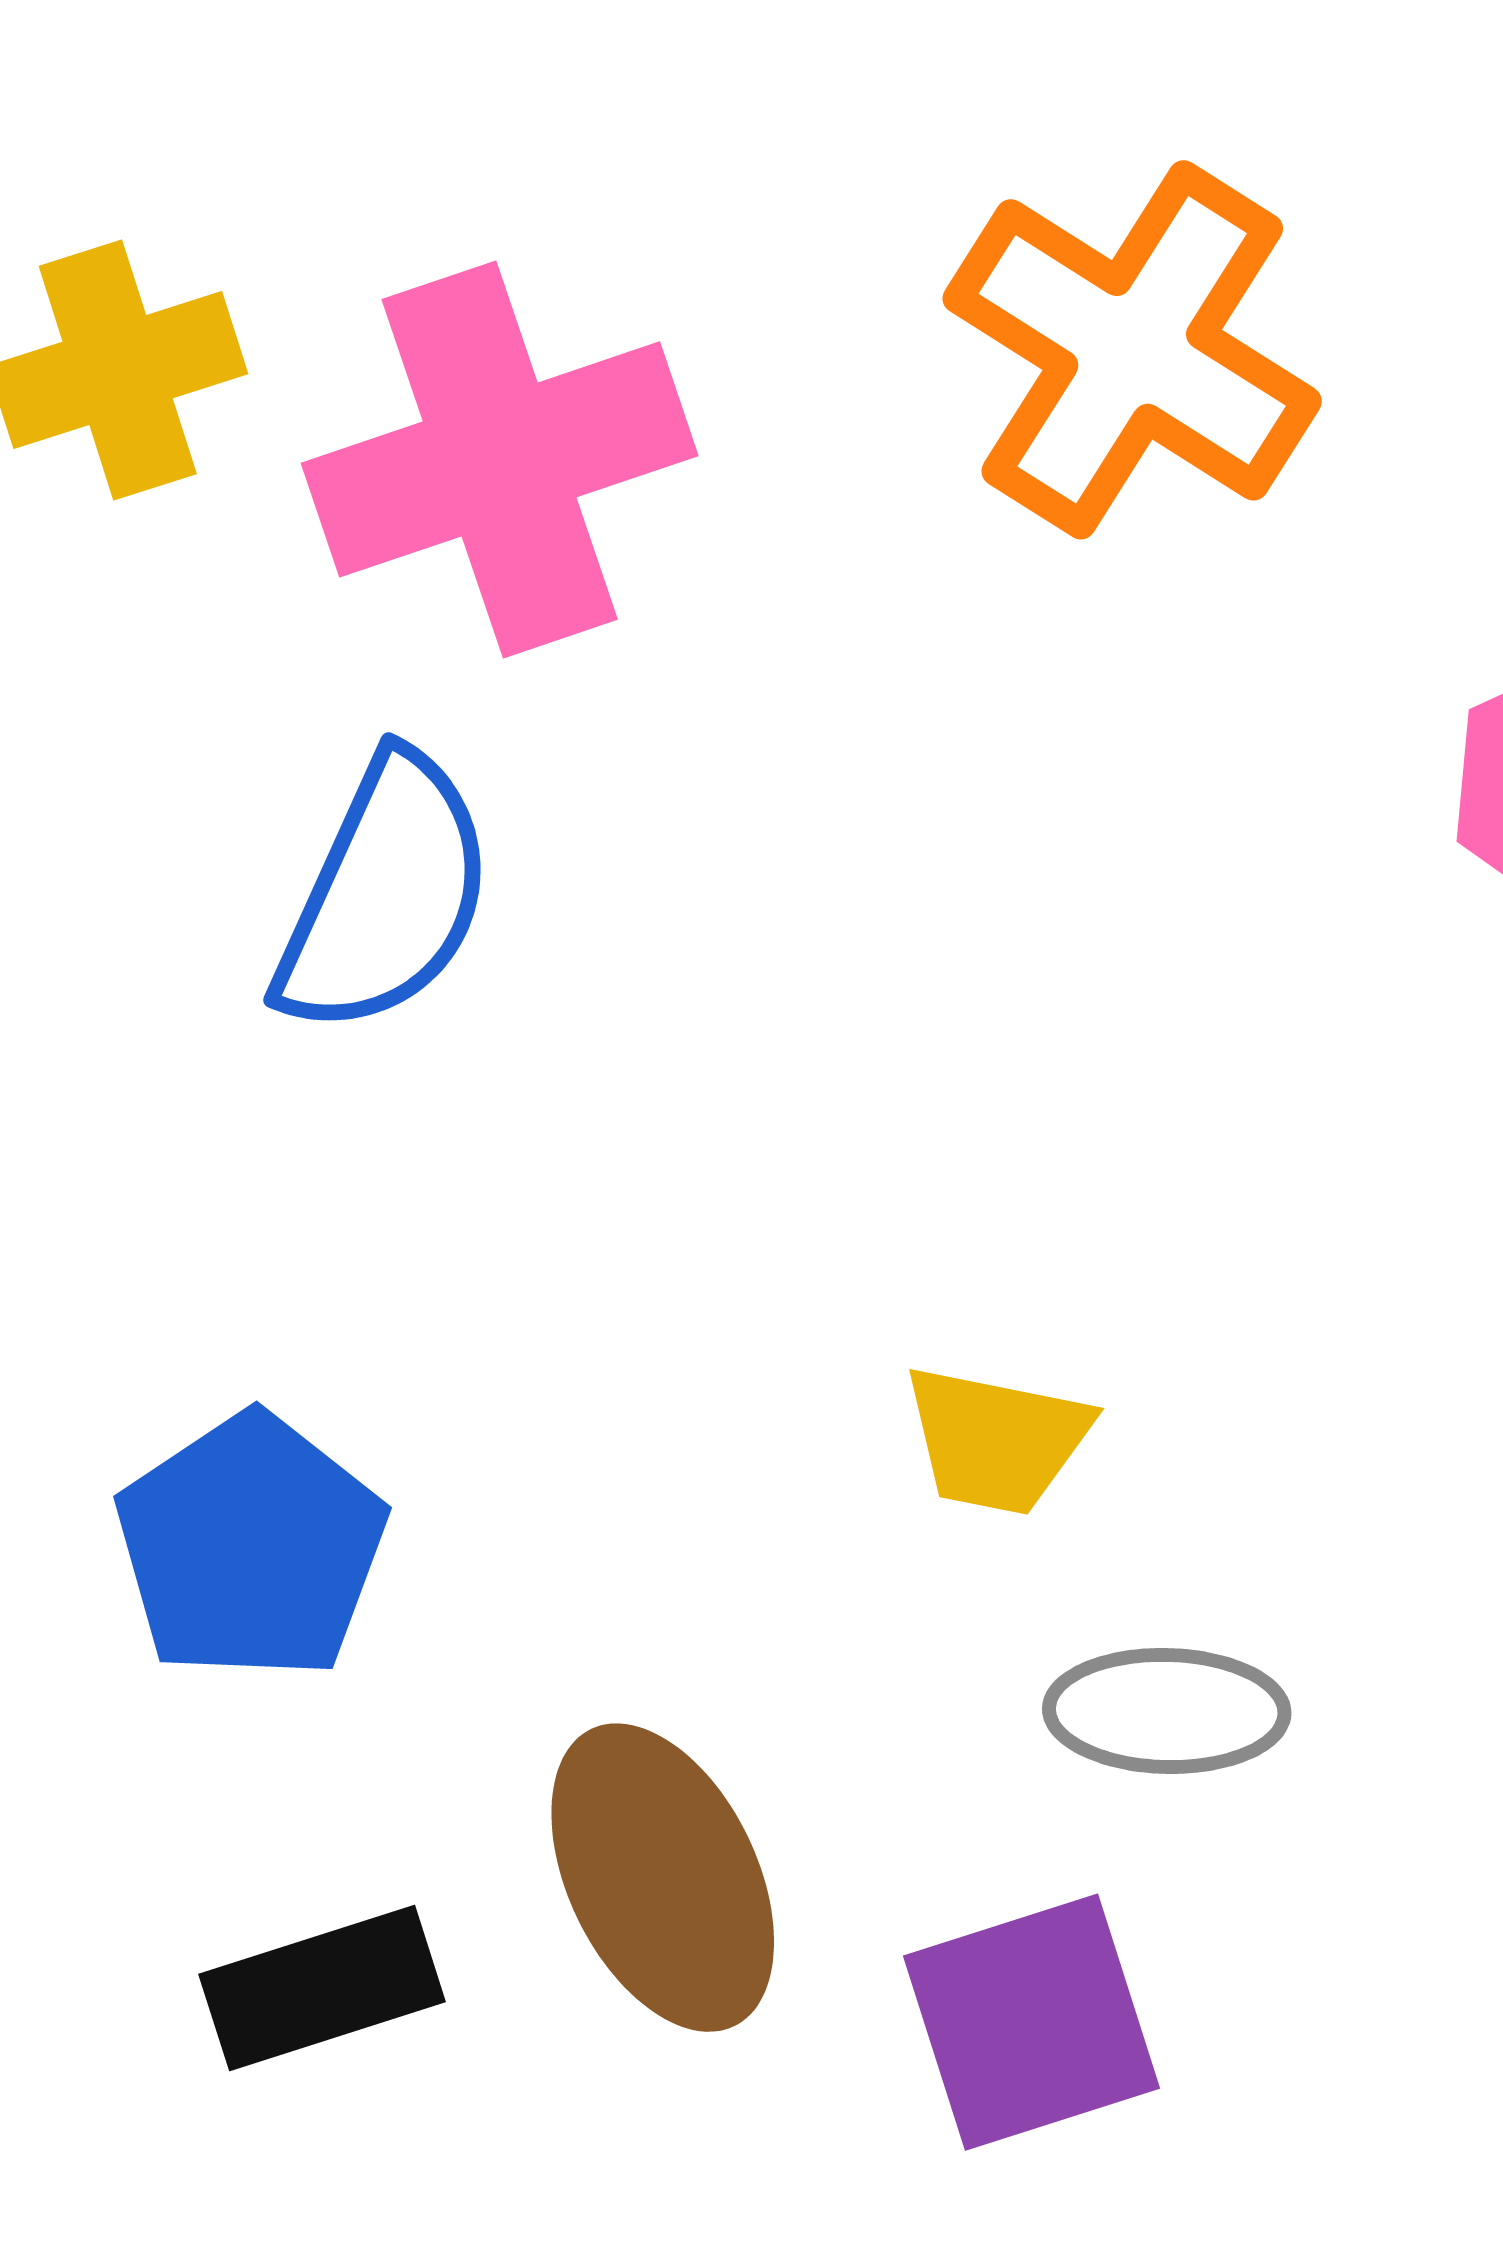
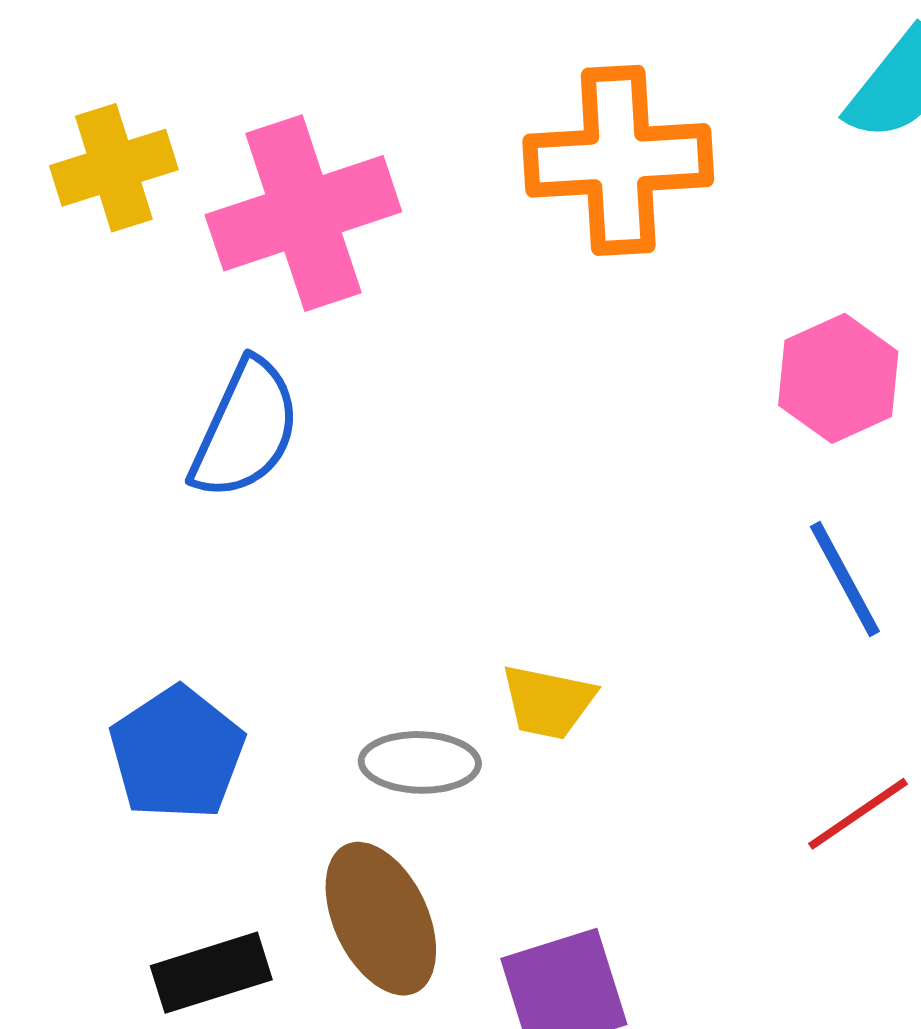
orange cross: (1132, 350) -> (618, 160), turned -36
gray ellipse: (1167, 1711) -> (420, 762), moved

